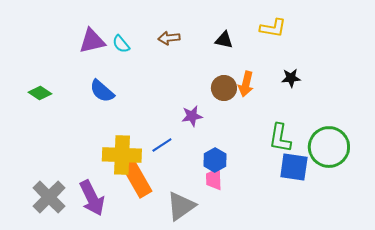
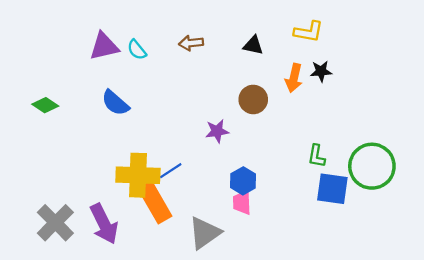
black star: (291, 78) -> (321, 71), moved
orange arrow: (246, 84) -> (294, 78), moved
green L-shape: (280, 138) -> (317, 156), size x0.7
blue line: (162, 145) -> (171, 171), moved

